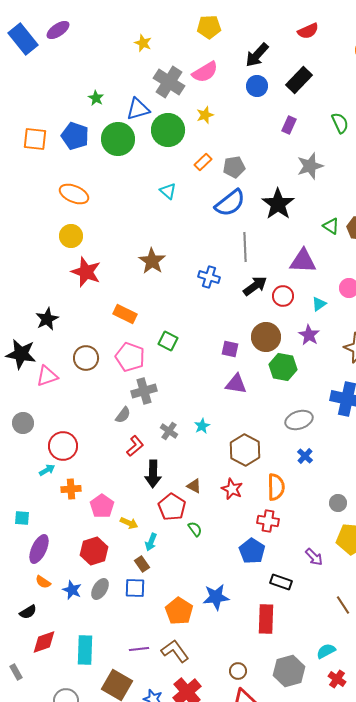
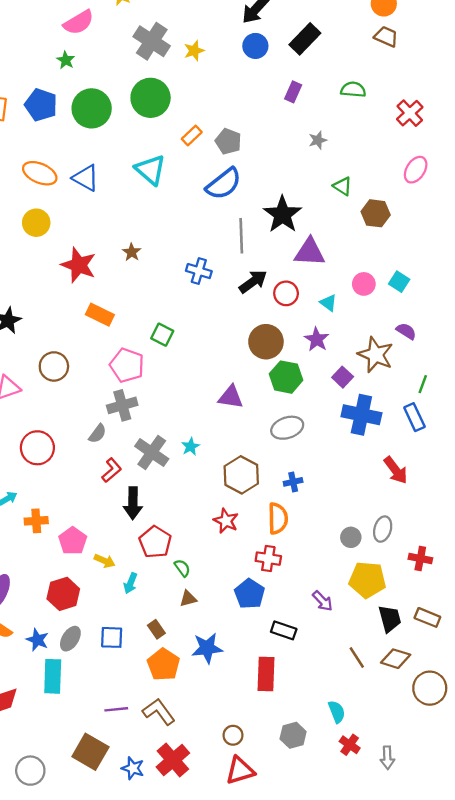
pink semicircle: (205, 72) -> (79, 22), moved
blue triangle: (138, 109) -> (86, 178), moved, turned 45
yellow star: (205, 115) -> (194, 51), moved
green semicircle: (340, 123) -> (353, 90), turned -60
gray star: (310, 166) -> (318, 140), size x0.6
gray pentagon: (234, 167) -> (228, 141), turned 30
cyan triangle: (168, 191) -> (151, 170), size x1.6
black star: (278, 204) -> (282, 214), moved
green triangle: (331, 226) -> (343, 186), moved
brown star: (152, 261) -> (132, 252), size x0.6
red star: (86, 272) -> (79, 265), moved
cyan triangle: (319, 304) -> (328, 303), turned -49
green square: (168, 341) -> (162, 335), moved
purple square: (230, 349) -> (343, 377), moved, turned 30
pink pentagon: (130, 357) -> (127, 365), moved
gray ellipse: (299, 420) -> (287, 428), moved
gray cross: (169, 431) -> (152, 452), size x1.6
red circle: (63, 446) -> (37, 448), moved
blue cross: (305, 456) -> (293, 482), moved, turned 35
brown triangle: (194, 486) -> (188, 599), moved, turned -42
brown rectangle: (142, 564) -> (156, 629), moved
cyan rectangle: (85, 650) -> (53, 676), moved
cyan semicircle: (326, 651) -> (337, 712), turned 96
gray hexagon: (289, 671) -> (293, 735), size x0.7

